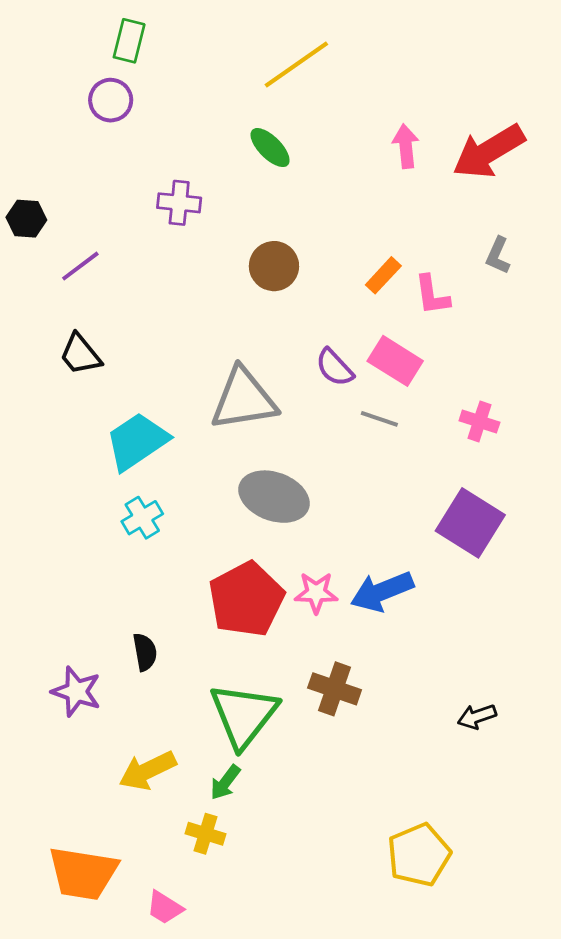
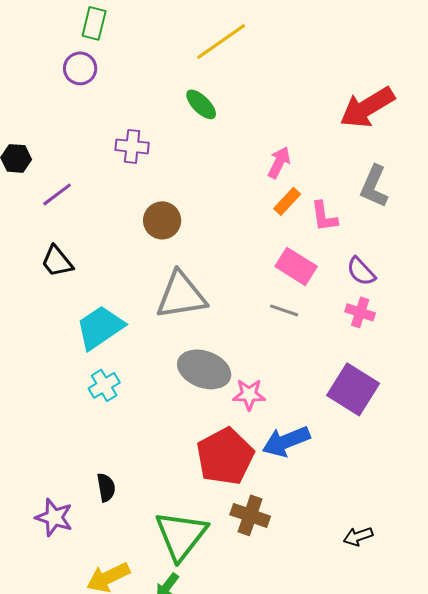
pink arrow: (406, 146) -> (279, 162), moved, turned 32
gray L-shape: (498, 256) -> (374, 186), size x1.5
brown circle: (274, 266) -> (162, 220), moved
purple semicircle: (335, 367) -> (361, 271), moved
pink star: (316, 593) -> (249, 394), moved
red pentagon: (246, 599) -> (225, 456), moved

